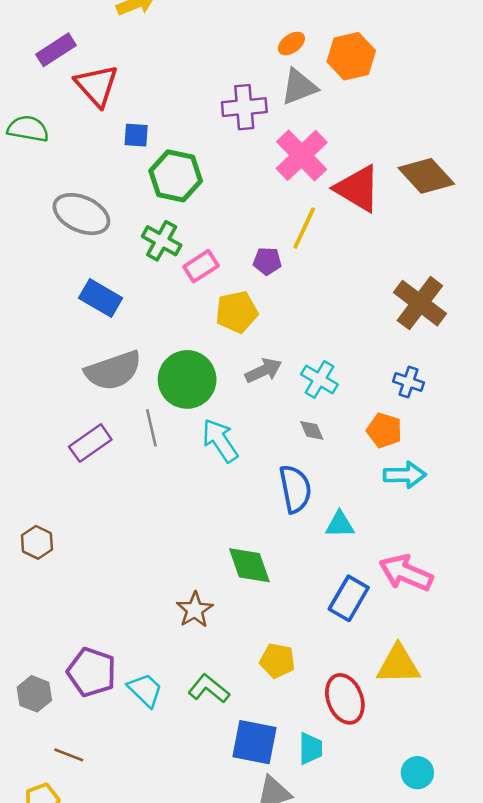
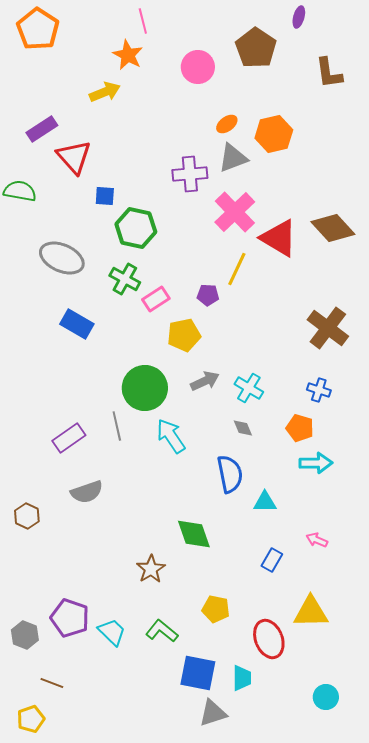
gray semicircle: (113, 371) -> (87, 492), moved, size x0.7
pink arrow: (406, 573) -> (317, 540), size x0.5
blue rectangle: (349, 598) -> (272, 560), size x0.7

